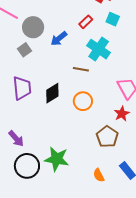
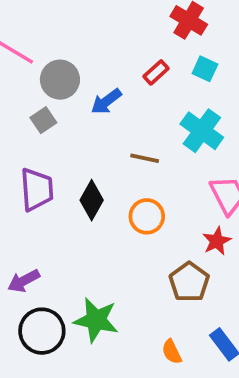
cyan cross: (99, 49) -> (202, 131), moved
black diamond: (52, 93) -> (92, 200), turned -30
purple arrow: (16, 139) -> (24, 281), turned 102

